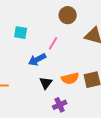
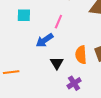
orange semicircle: (70, 78) -> (81, 55), turned 108

